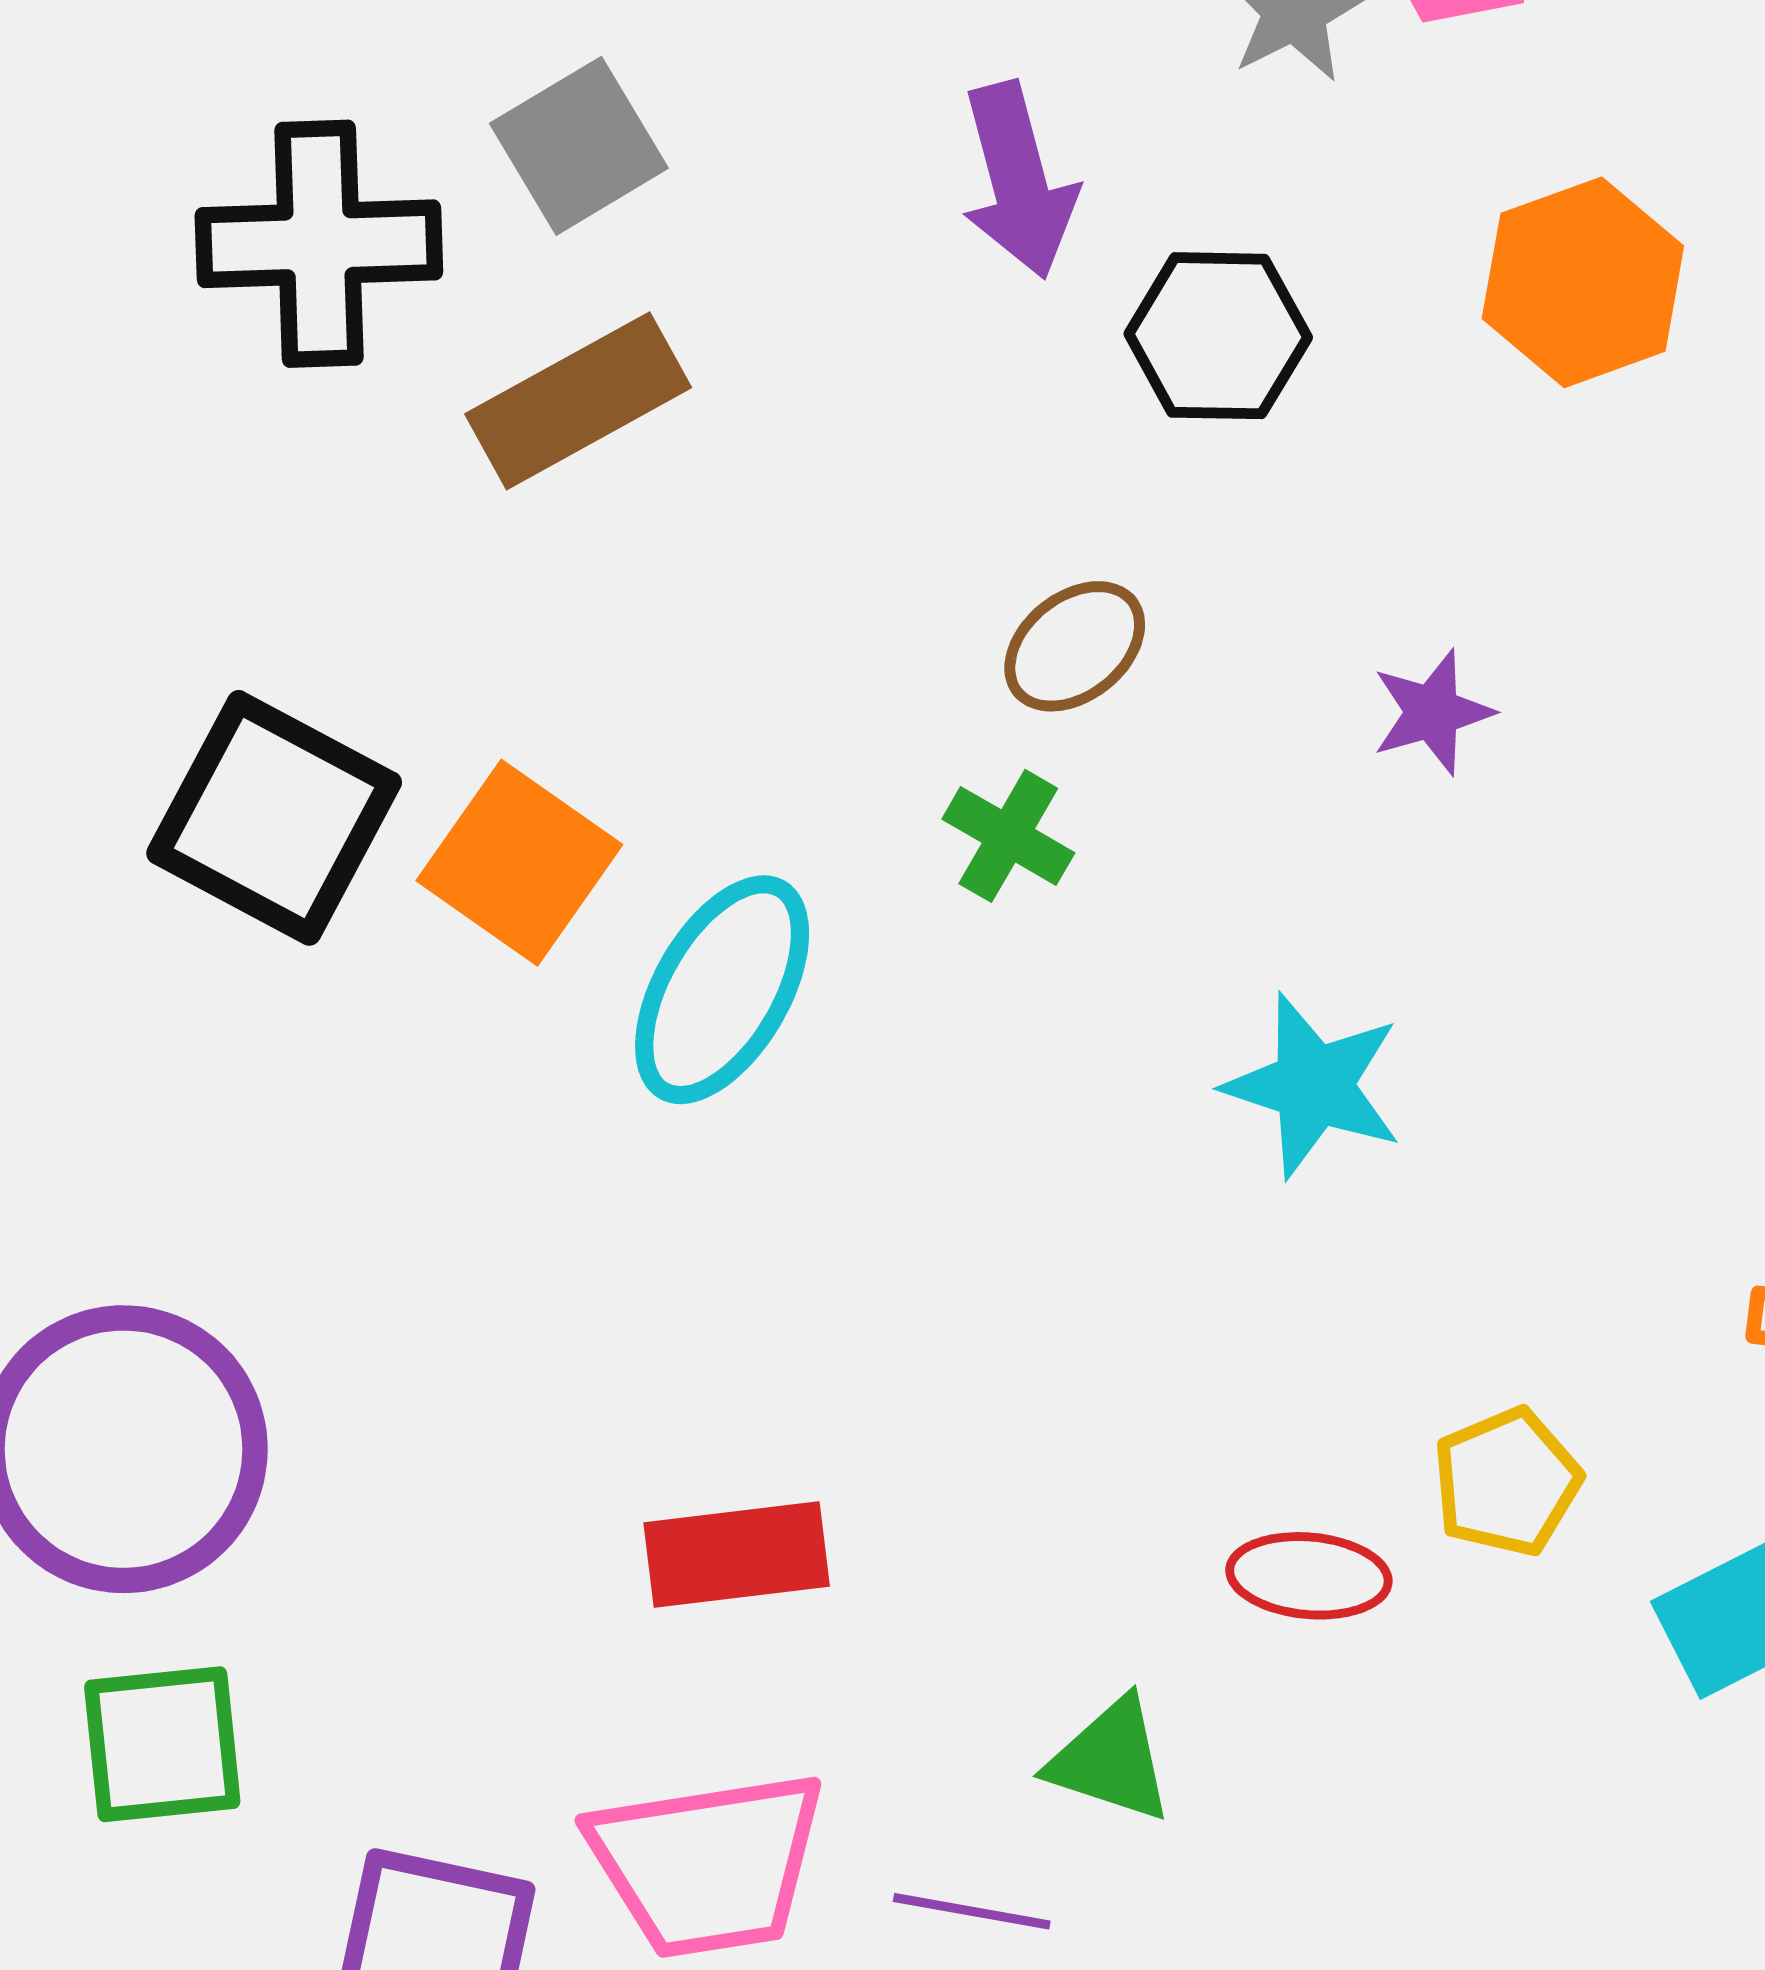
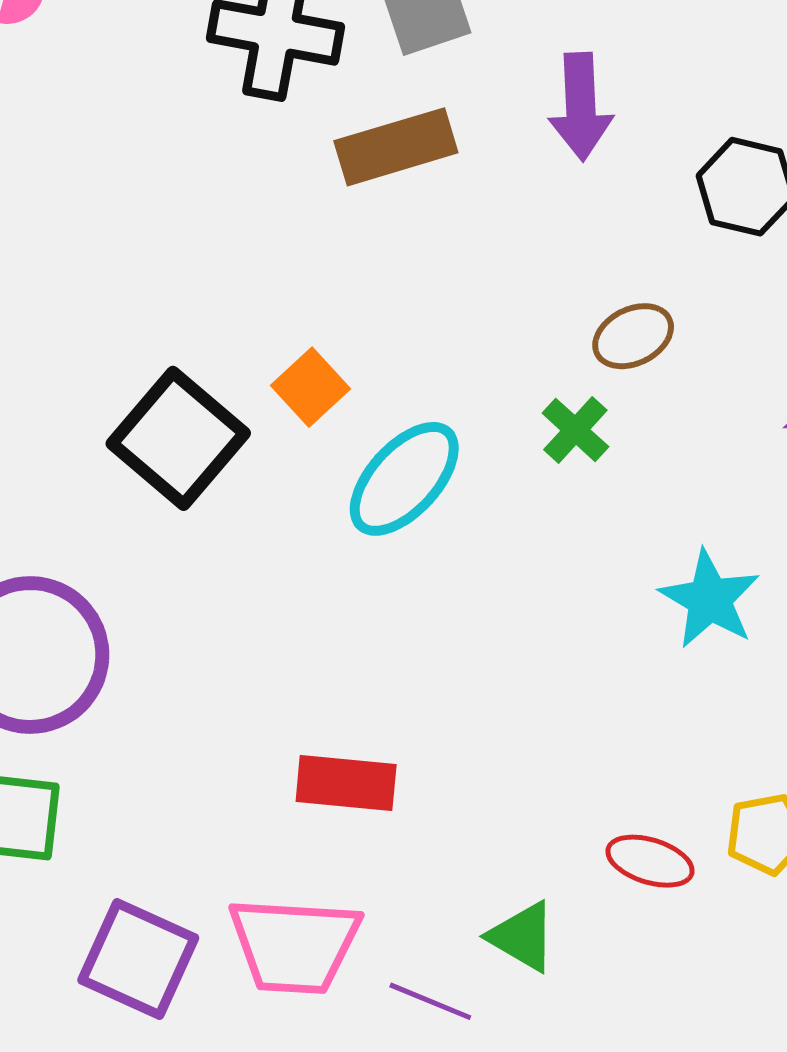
purple arrow: (1018, 180) -> (581, 107), moved
black square: (274, 818) -> (178, 438), moved
orange square: (519, 863) -> (311, 387), size x0.7

